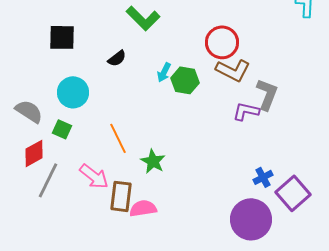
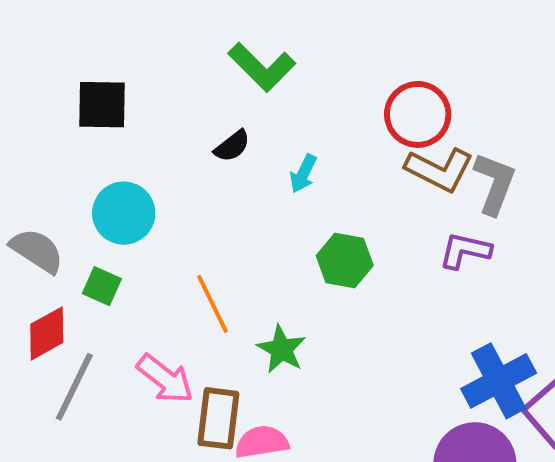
black semicircle: (117, 58) -> (232, 146), moved
green hexagon: (185, 80) -> (345, 260), moved
gray L-shape: (267, 94) -> (495, 184), moved
blue cross: (263, 177) -> (499, 381), size x1.8

